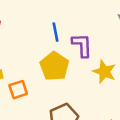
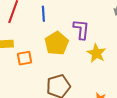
blue line: (56, 32) -> (43, 14), moved

